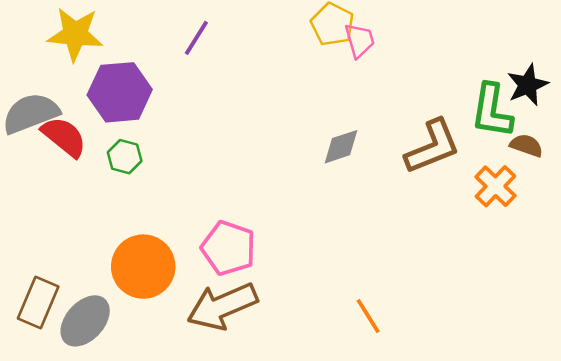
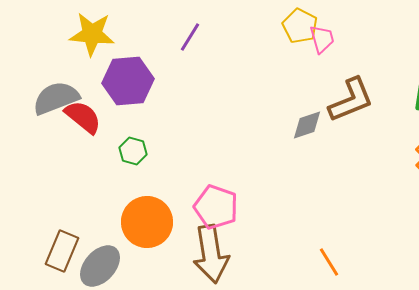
brown L-shape: (432, 147) -> (351, 100), moved
green hexagon: (125, 157) -> (133, 151), moved
brown arrow: (222, 306) -> (211, 254), turned -76

